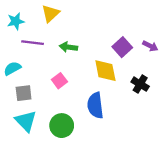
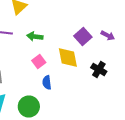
pink square: (59, 81) -> (39, 62), moved
blue semicircle: (95, 105) -> (47, 82), moved, size x0.6

